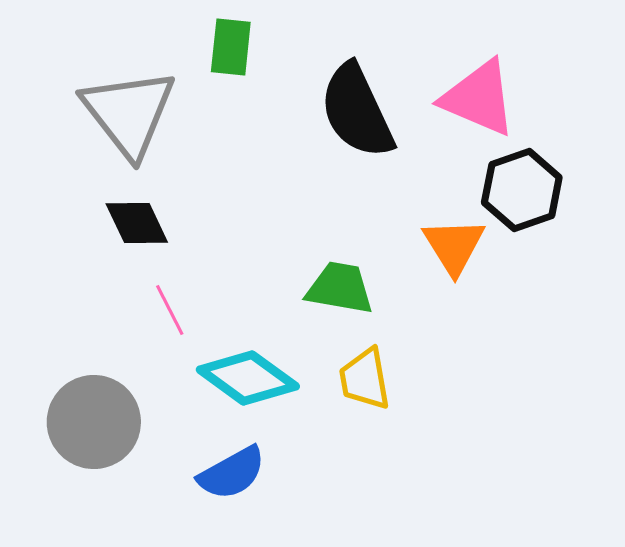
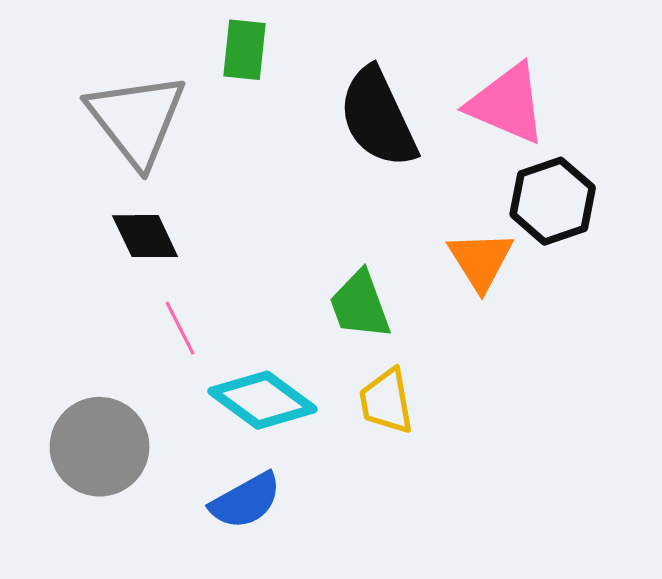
green trapezoid: (340, 288) -> (360, 305), turned -120

